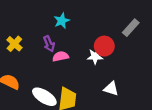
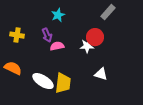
gray rectangle: (131, 28) -> (108, 12), moved
yellow cross: (14, 44) -> (17, 35), turned -32

